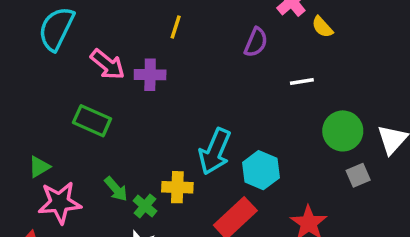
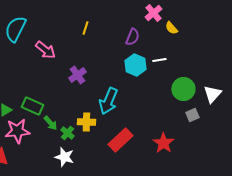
purple cross: (150, 75) -> (77, 75), moved, turned -36
green rectangle: (92, 121) -> (32, 106), moved
cyan hexagon: (261, 170) -> (135, 65), moved

